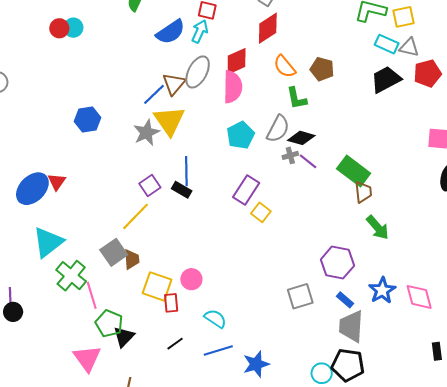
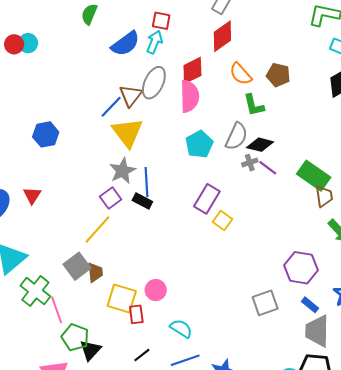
gray star: (146, 133) -> (122, 171), moved
red triangle: (57, 182) -> (32, 195), moved

